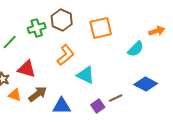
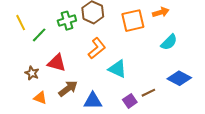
orange arrow: (157, 31) -> (161, 12), moved
orange triangle: (15, 95) -> (40, 98), moved

